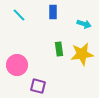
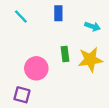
pink circle: (17, 65) -> (36, 68), moved
purple square: (38, 86) -> (22, 95), moved

